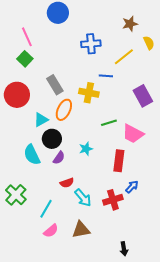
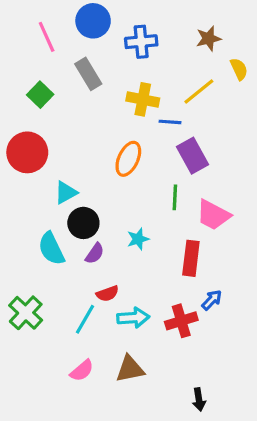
pink line: (27, 37) -> (47, 37), moved
blue cross: (91, 44) -> (141, 42), moved
gray rectangle: (55, 85) -> (88, 74), moved
yellow cross: (89, 93) -> (143, 99), moved
purple rectangle: (143, 96) -> (193, 156), moved
orange ellipse: (64, 110) -> (128, 159), moved
green line: (109, 123) -> (175, 197), turned -70
cyan arrow: (83, 198) -> (133, 318), turned -54
cyan line: (46, 209) -> (85, 319), moved

